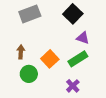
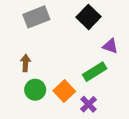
purple triangle: (83, 38) -> (110, 46), moved
orange square: (50, 59) -> (64, 91), moved

